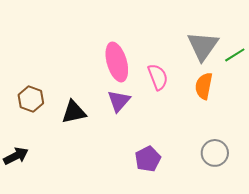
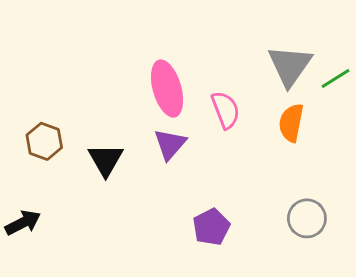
black triangle: (74, 112) -> (106, 160), turned -48

